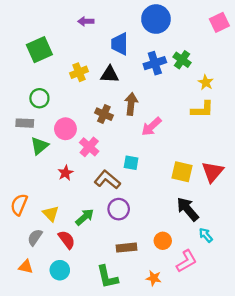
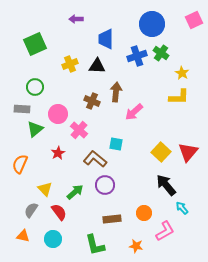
blue circle: (156, 19) -> (152, 24), moved
yellow square: (182, 172) -> (161, 152), turned 30
orange semicircle: (19, 205) -> (20, 164), moved

